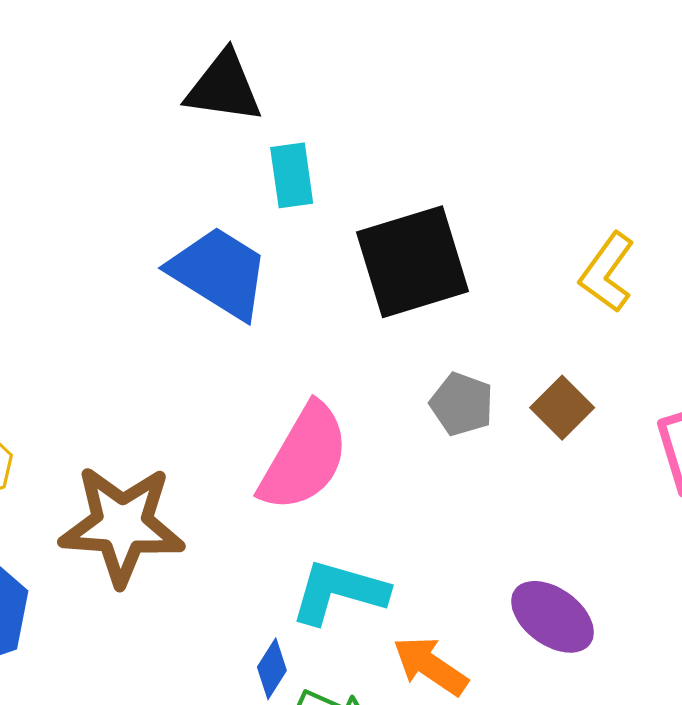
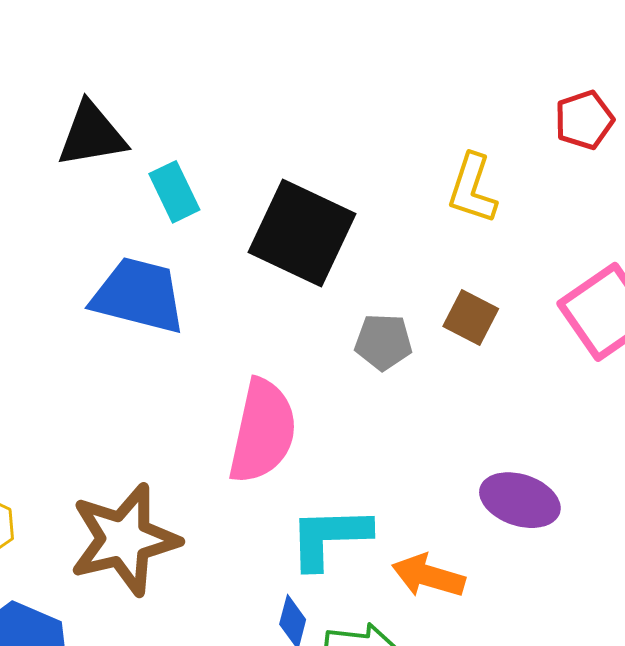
black square: (413, 262) -> (302, 233), turned -30

